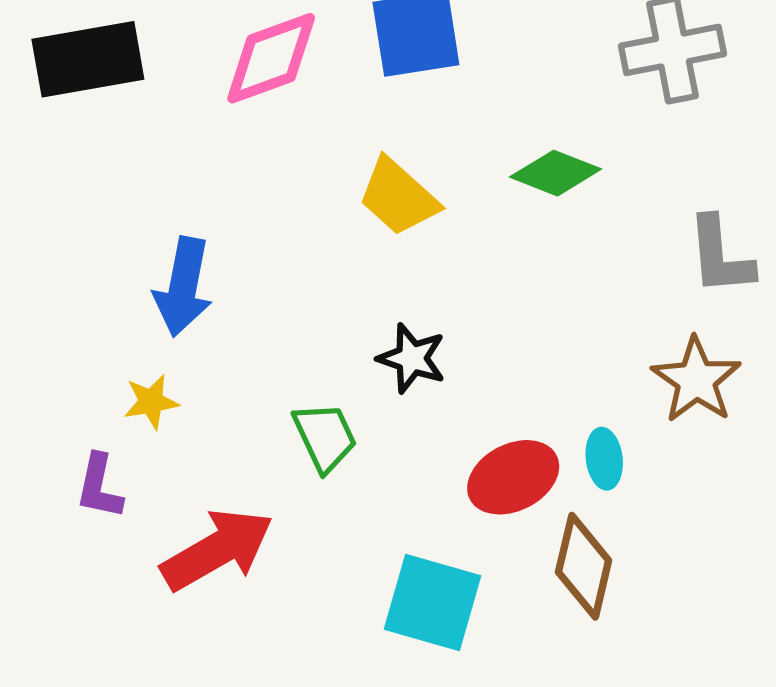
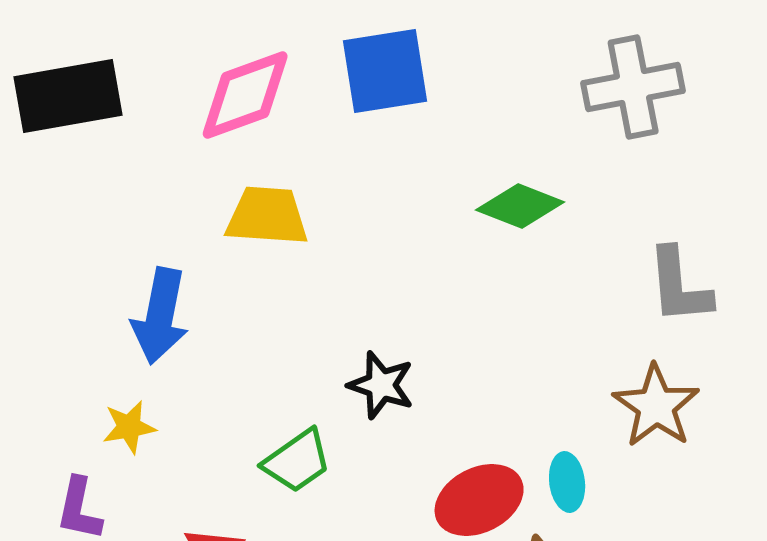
yellow trapezoid: (398, 197) -> (267, 216), moved, turned 142
green trapezoid: (325, 437) -> (297, 461), turned 80

